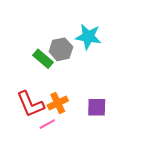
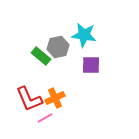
purple square: (97, 107) -> (91, 65), moved

